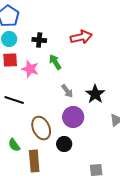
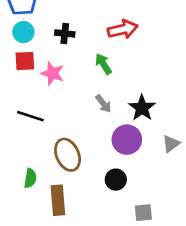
green arrow: (55, 62) -> (103, 64), moved
purple circle: (73, 117) -> (127, 140), moved
black circle: (64, 144) -> (116, 180), moved
green semicircle: (14, 145) -> (30, 178), turned -136

